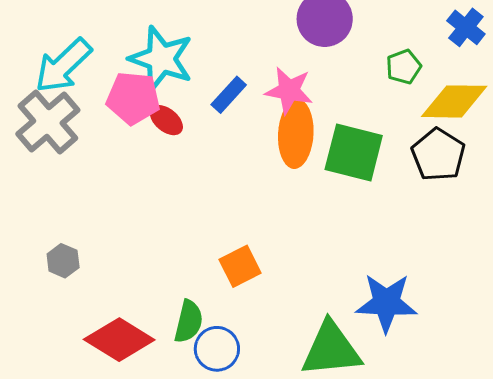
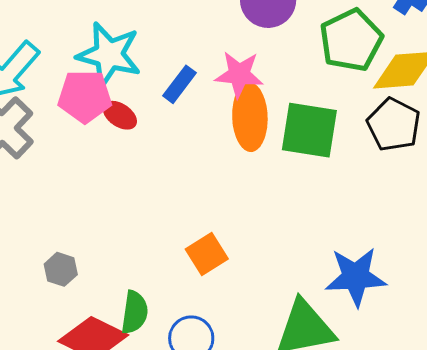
green pentagon: (404, 67) -> (351, 40), size x1.8
gray hexagon: (63, 261) -> (61, 269), moved
green semicircle: (189, 321) -> (135, 312), moved

